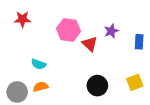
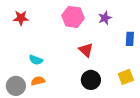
pink hexagon: (68, 30) -> (73, 17), moved
purple star: (111, 31) -> (105, 18), moved
red triangle: (90, 44) -> (86, 50), moved

